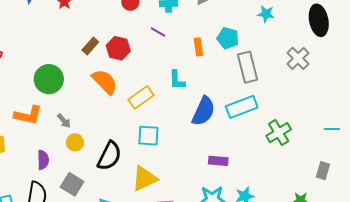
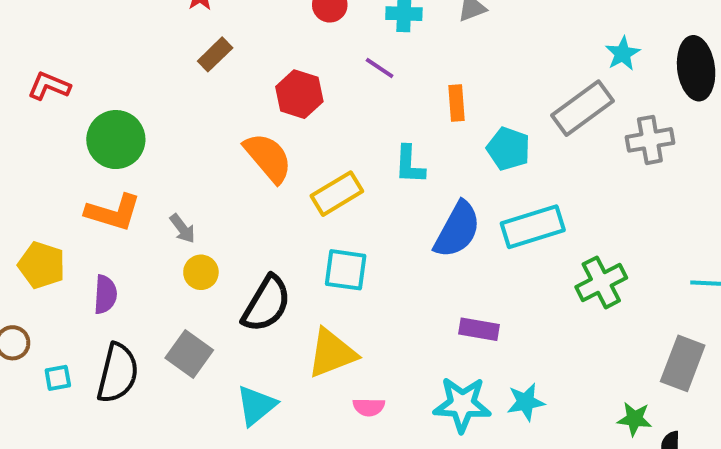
cyan star: (266, 14) -> (623, 54), moved, turned 30
cyan pentagon: (228, 38) -> (508, 149), moved
brown rectangle: (90, 46) -> (215, 54), moved
gray cross: (298, 58) -> (650, 140), turned 30
gray rectangle: (248, 67) -> (583, 108), moved, turned 64
green circle: (49, 79) -> (116, 140), moved
purple semicircle: (43, 160) -> (105, 295), moved
gray rectangle: (323, 171) -> (683, 363), size x1.5

